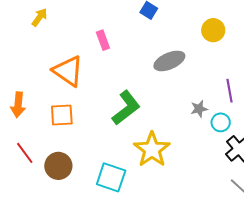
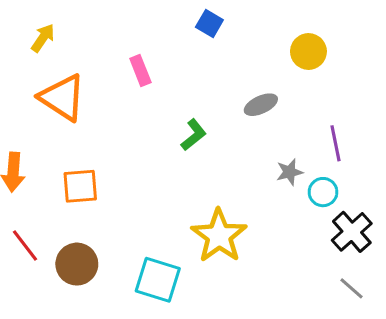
gray ellipse: (169, 61) -> (261, 105), moved, size x0.7
orange triangle: (68, 71) -> (62, 98), moved
green L-shape: (126, 108) -> (194, 135), moved, size x0.6

